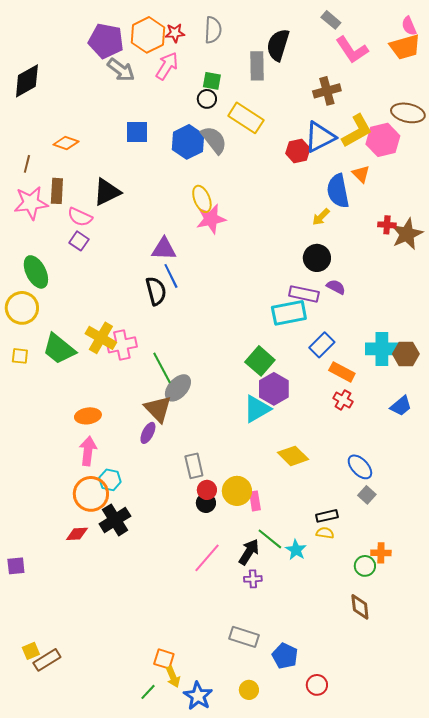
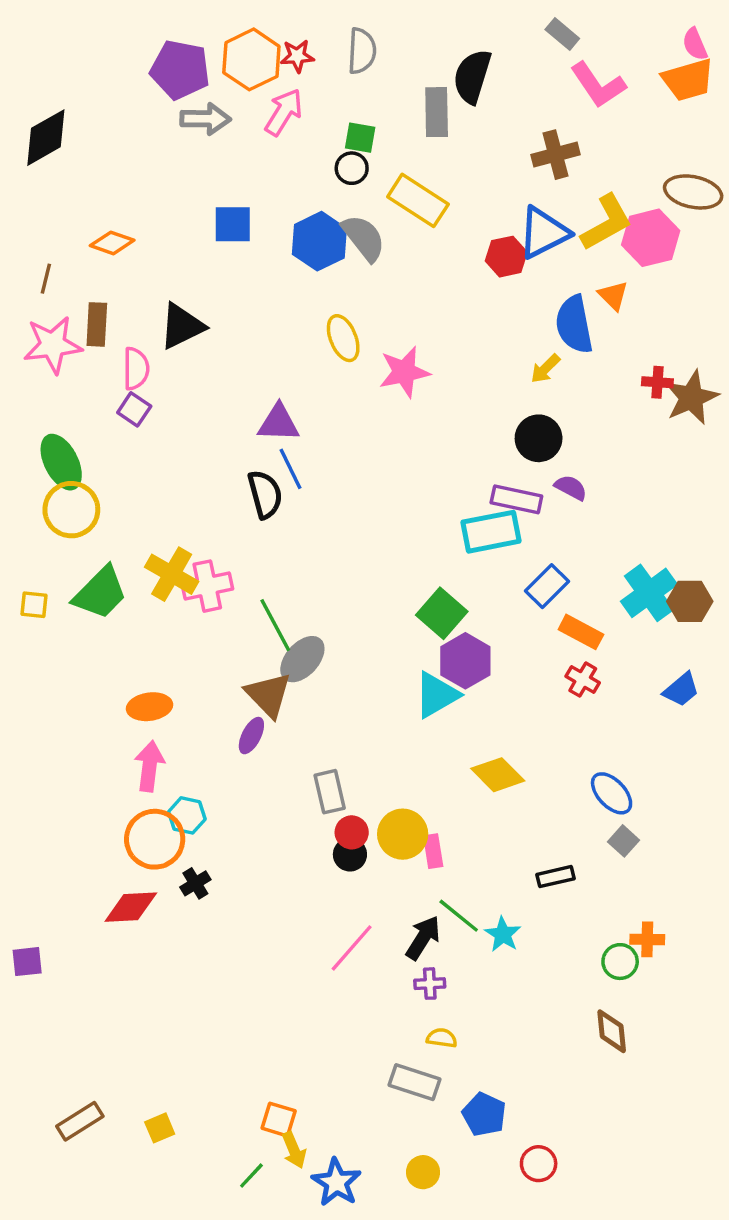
gray arrow: (121, 70) -> (206, 119), turned -36
pink semicircle: (80, 217) -> (136, 369), turned -115
pink star: (211, 219) -> (404, 372), moved
yellow circle: (22, 308) -> (71, 510), moved
green trapezoid: (59, 349) -> (100, 593), turned -84
cyan cross: (382, 349) -> (649, 593), turned -36
black cross: (115, 520) -> (195, 883), size x0.6
yellow semicircle: (325, 533) -> (442, 1038), moved
red diamond: (77, 534) -> (131, 907), size x1.4
yellow square: (31, 651) -> (160, 1128), moved

